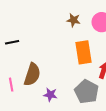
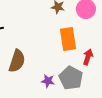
purple star: (50, 95) -> (48, 81), moved

